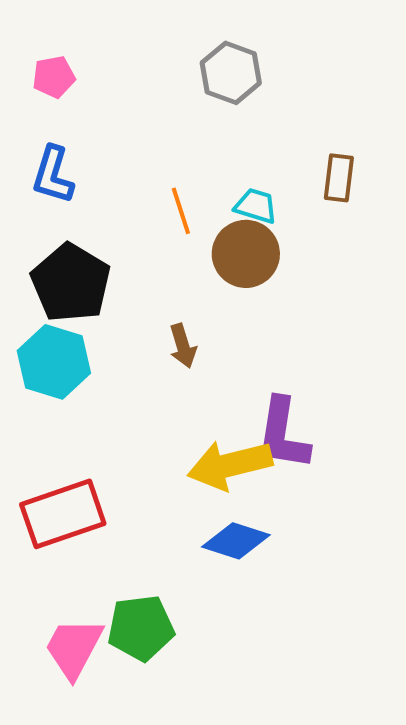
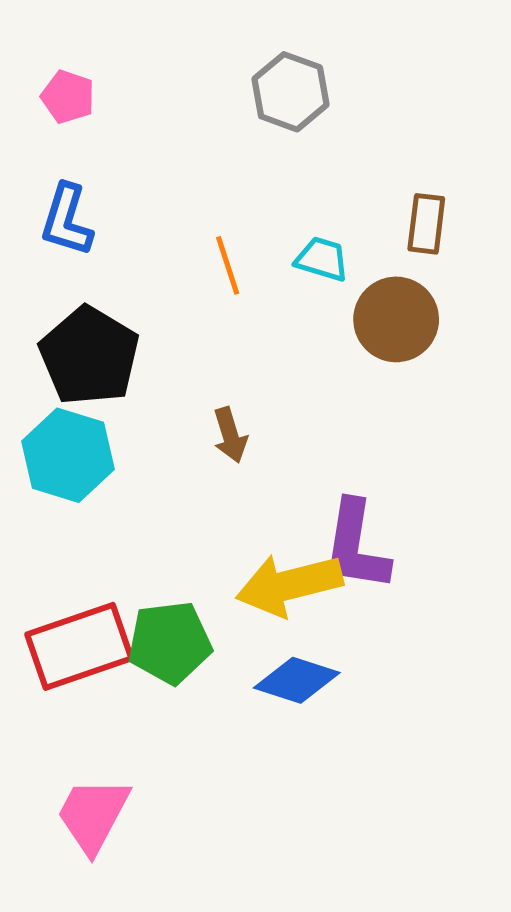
pink pentagon: (54, 77) -> (68, 97), turned 30
brown circle: (246, 254) -> (396, 319), moved
green pentagon: (141, 628) -> (170, 643), moved

